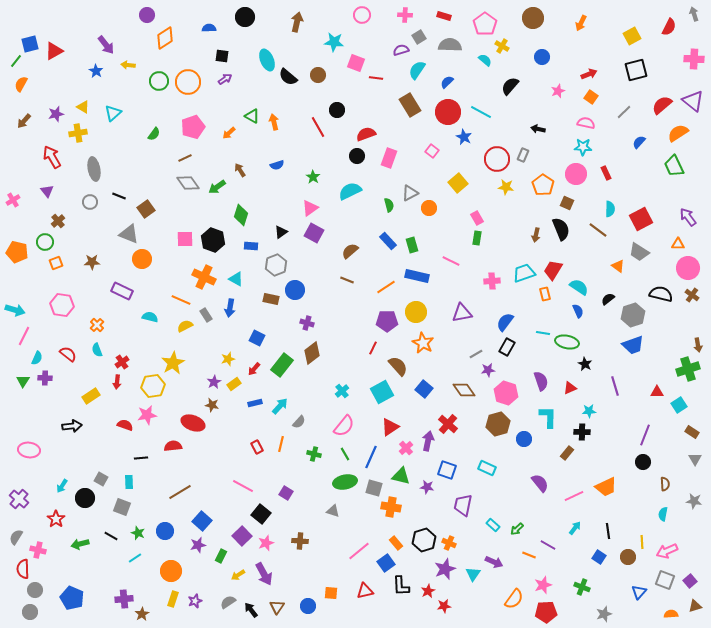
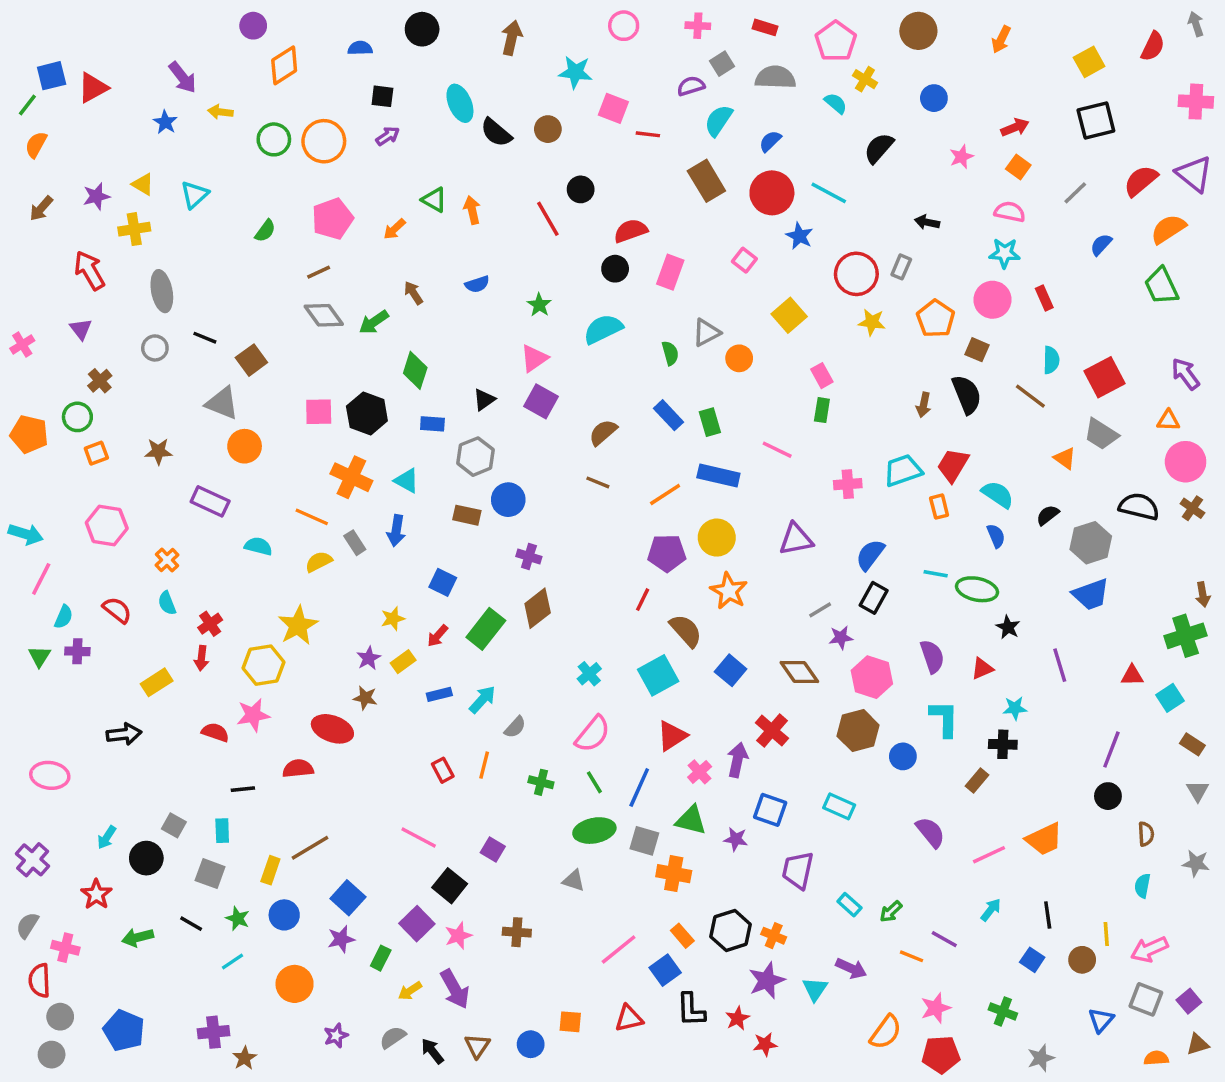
yellow rectangle: (173, 599) -> (270, 870), moved

